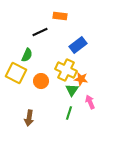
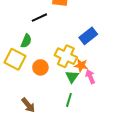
blue rectangle: (78, 45) -> (88, 36), moved
pink arrow: (90, 102) -> (90, 77), moved
brown arrow: (29, 118) -> (28, 105), turned -49

